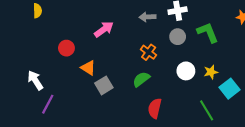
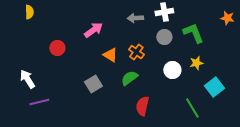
orange triangle: (88, 68) -> (110, 55), moved
yellow star: (211, 72) -> (196, 63), moved
purple line: (48, 104) -> (39, 102), turned 48

